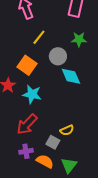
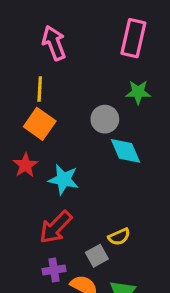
yellow line: (39, 37) -> (40, 89), moved, turned -35
orange square: (27, 65) -> (40, 124), moved
gray square: (53, 142) -> (97, 256), turned 32

